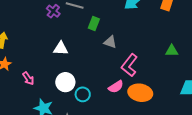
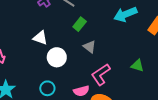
green triangle: (172, 51) -> (137, 65), moved
white circle: (65, 82) -> (57, 57), moved

